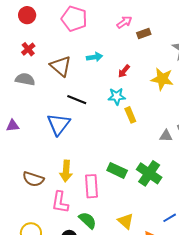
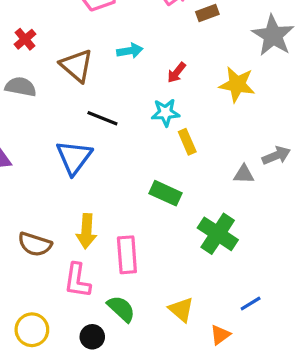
green rectangle: (117, 170) -> (166, 193), moved

